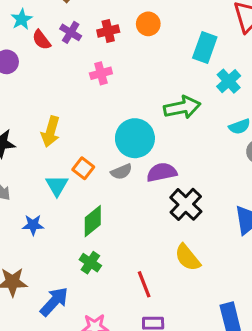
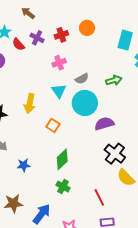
green arrow: (182, 107) -> (114, 80), size x0.7
gray semicircle: (121, 172) -> (82, 79), moved
cyan triangle: (57, 185) -> (59, 91), moved
black cross: (186, 204) -> (115, 154), moved

